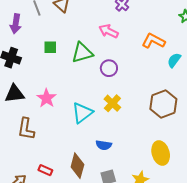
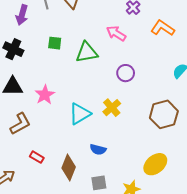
orange L-shape: (153, 41) -> (163, 28), moved
purple circle: (109, 68) -> (126, 73), moved
brown L-shape: (26, 129) -> (20, 124), turned -135
yellow ellipse: (161, 153) -> (155, 164), turned 60
red rectangle: (45, 170) -> (37, 157), moved

